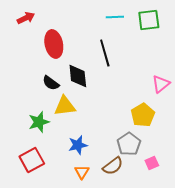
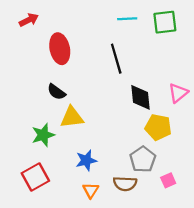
black diamond: (78, 76) -> (141, 97), moved
yellow pentagon: (143, 115) -> (158, 127), turned -30
brown semicircle: (113, 166) -> (125, 184), turned 40

